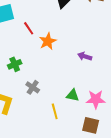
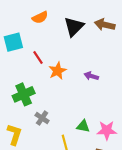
purple arrow: (85, 56) -> (91, 76), moved
green cross: (15, 64) -> (24, 94), size x1.5

